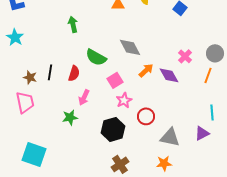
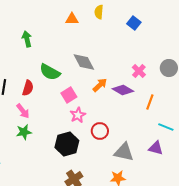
purple diamond: (169, 75) -> (123, 90), turned -30
orange line: (208, 75) -> (150, 102), moved
pink arrow: (84, 97) -> (23, 111), moved, turned -63
cyan line: (212, 112) -> (166, 127), turned -63
purple triangle: (202, 133) -> (156, 148), turned 42

